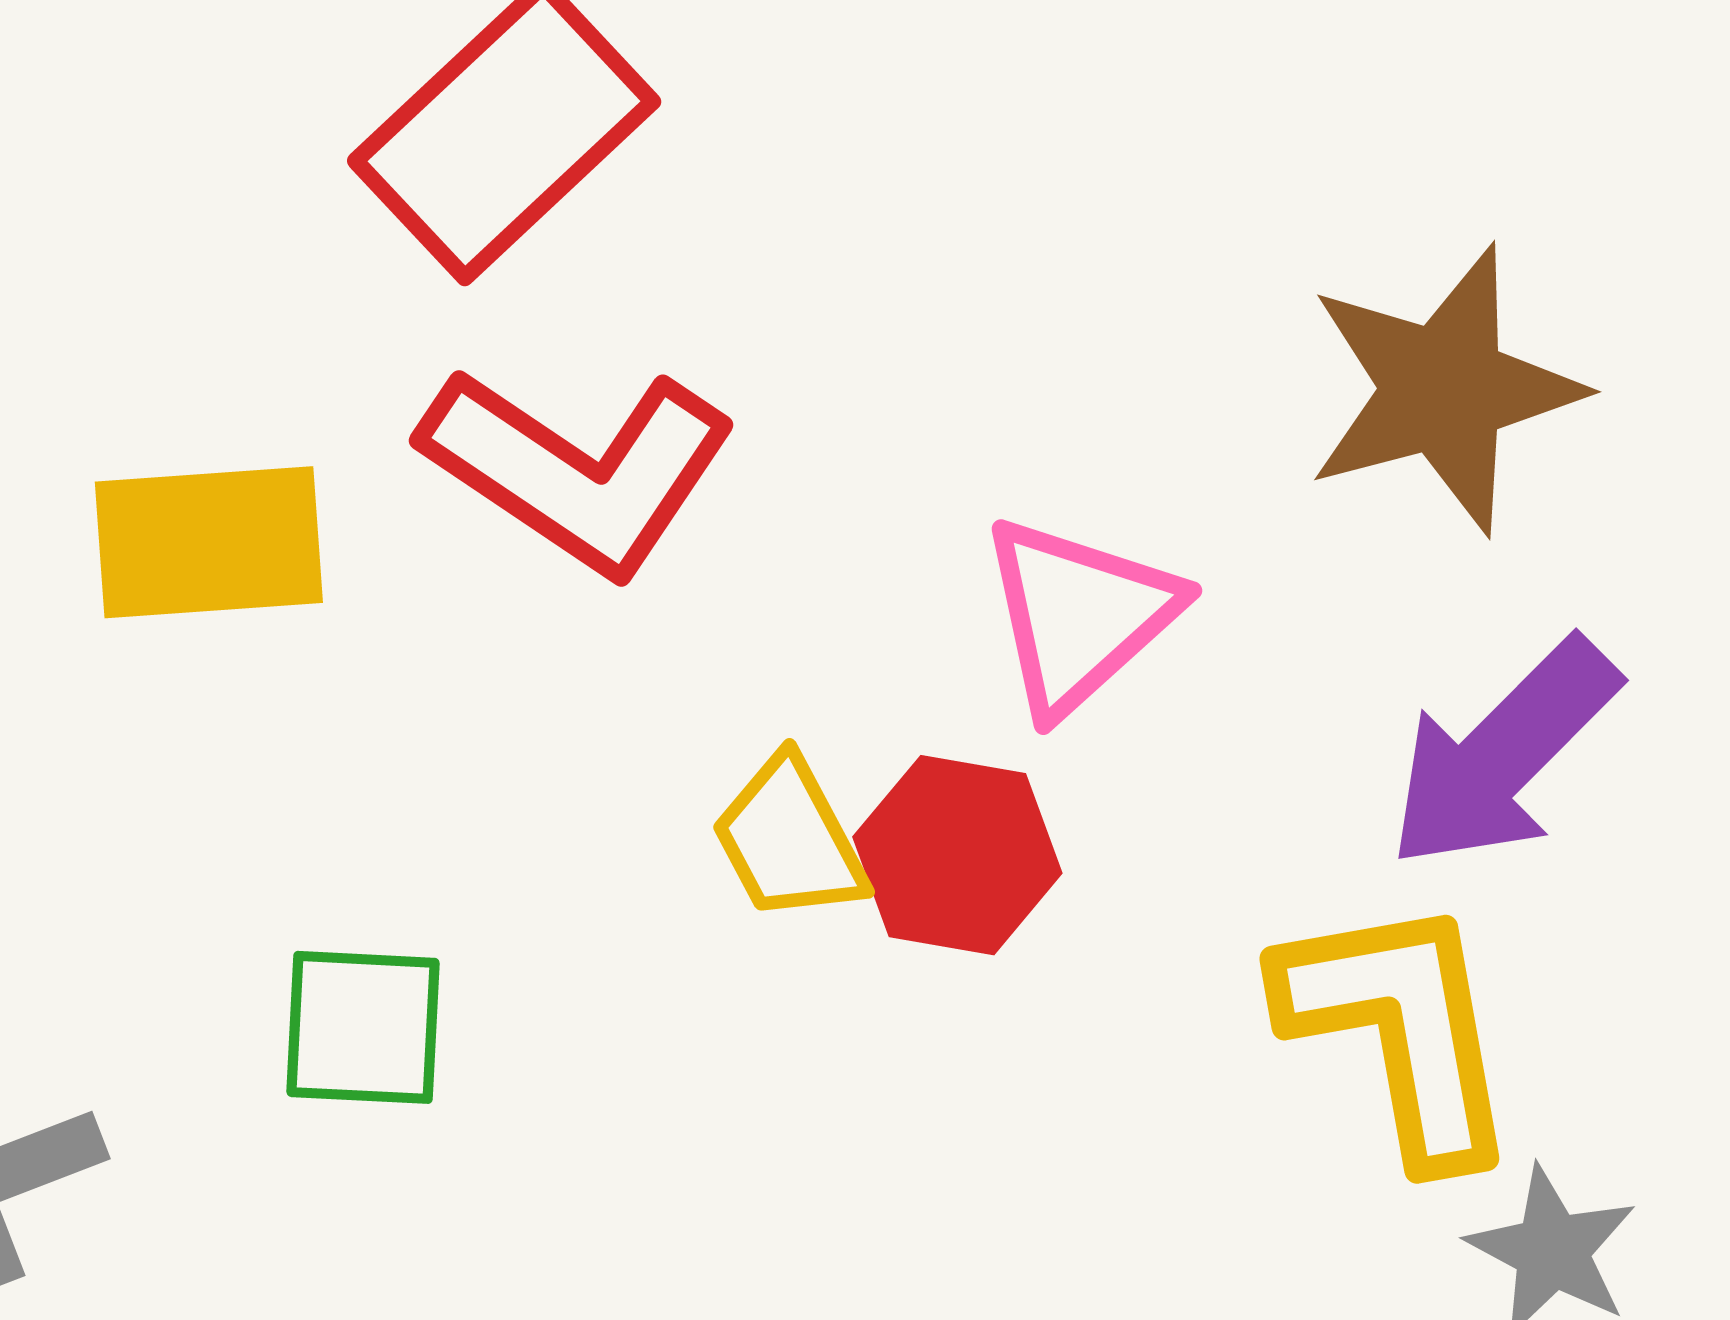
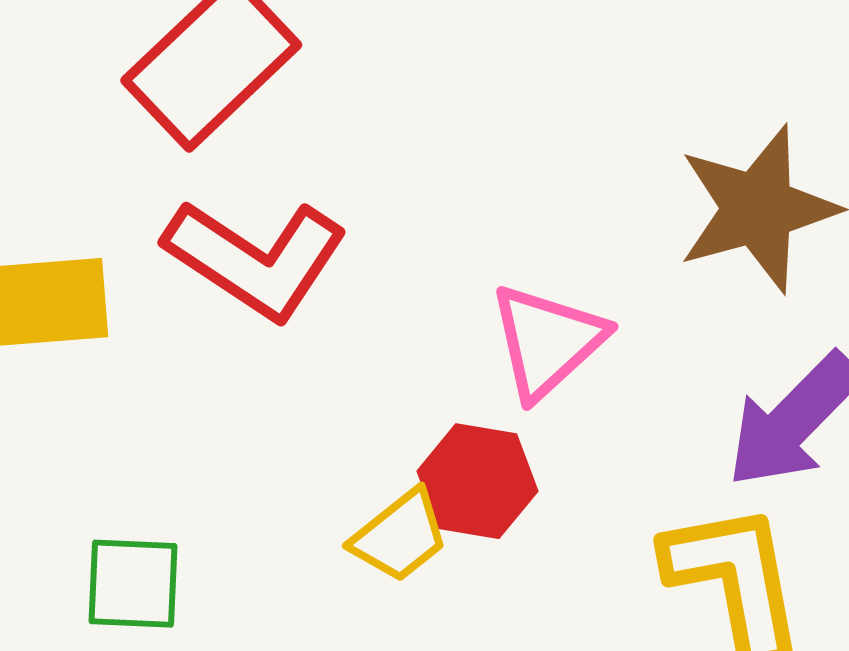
yellow trapezoid: (789, 839) -> (400, 536), moved, turned -100

